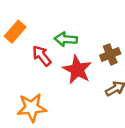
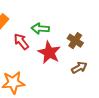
brown cross: (110, 54) -> (75, 41), turned -35

